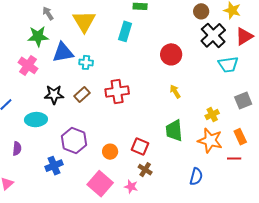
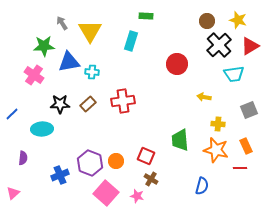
gray arrow: (48, 13) -> (62, 23), moved
yellow arrow: (175, 91) -> (204, 97), moved, turned -48
yellow cross: (212, 115) -> (218, 124), turned 32
purple hexagon: (74, 141) -> (90, 163), moved

